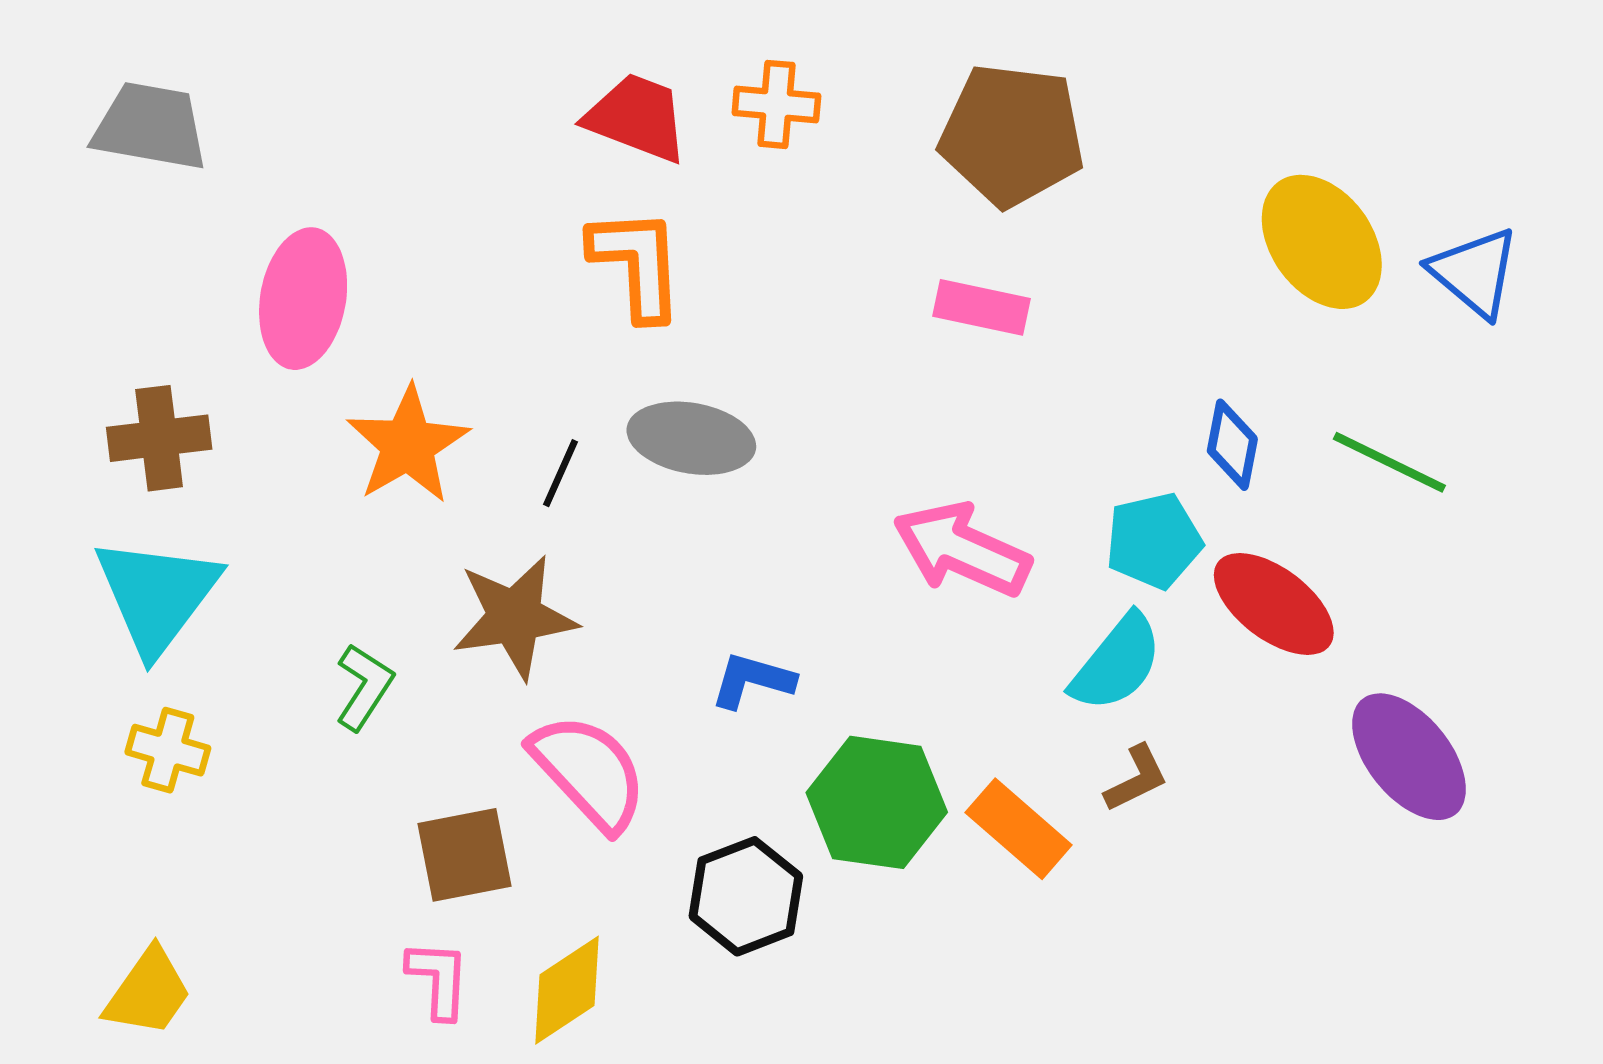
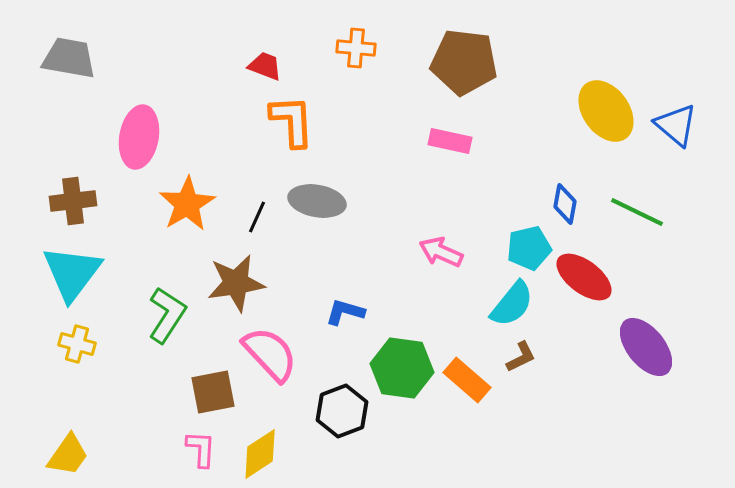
red trapezoid: (637, 118) -> (265, 66), moved, size x0.7
pink arrow: (962, 549) -> (441, 252), size x0.7
green L-shape: (364, 687) -> (167, 315), size x1.4

